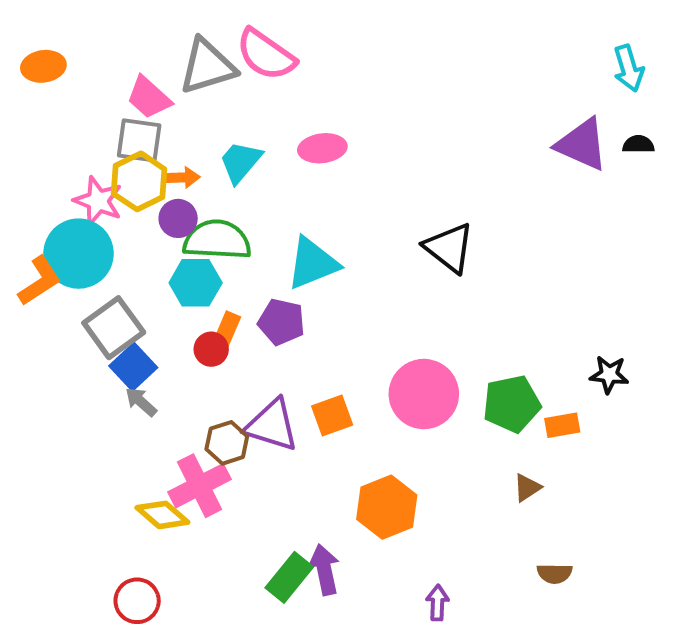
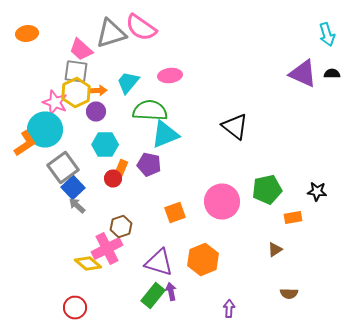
green semicircle: (217, 240) -> (150, 110), moved
green pentagon: (512, 404) -> (267, 190), moved
purple triangle: (272, 425) -> (159, 262), moved
purple arrow: (324, 570) -> (171, 292), size x0.7

